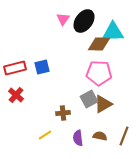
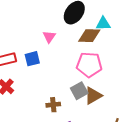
pink triangle: (63, 19) -> (49, 37), moved
cyan triangle: (113, 32) -> (103, 24), size x0.7

